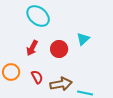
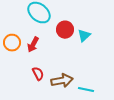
red circle: (59, 49) -> (65, 30), moved
orange circle: (11, 72) -> (12, 43), moved

